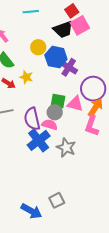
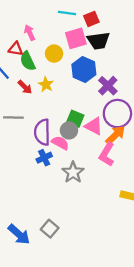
red square: (72, 11) -> (91, 19), moved
pink square: (80, 25) -> (76, 38), moved
yellow circle: (38, 47) -> (54, 54), moved
purple cross: (69, 67) -> (108, 86), moved
blue cross: (39, 140) -> (44, 158), size x0.6
gray square: (57, 200) -> (50, 229), turned -35

